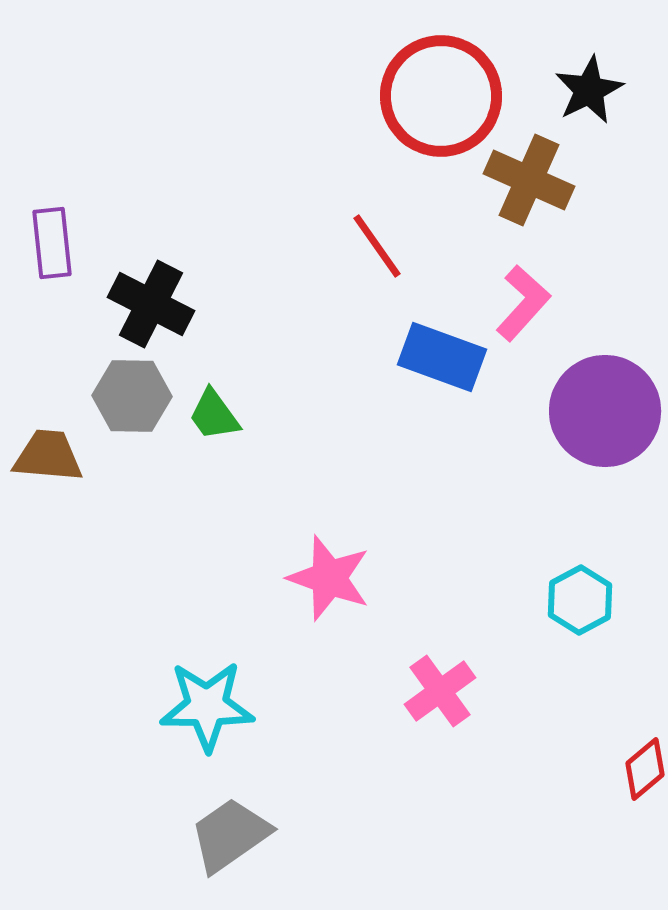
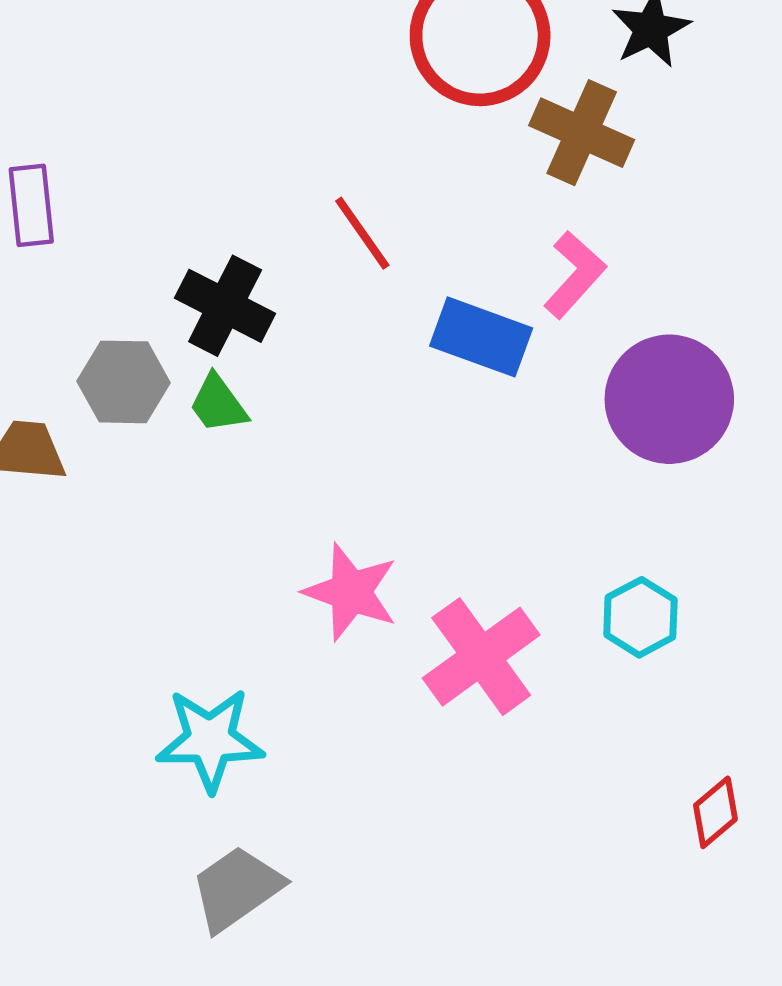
red line: (377, 246) -> (362, 233), moved
black cross: (151, 304) -> (225, 306), moved
pink cross: (440, 691) -> (481, 657), moved, size x1.4

